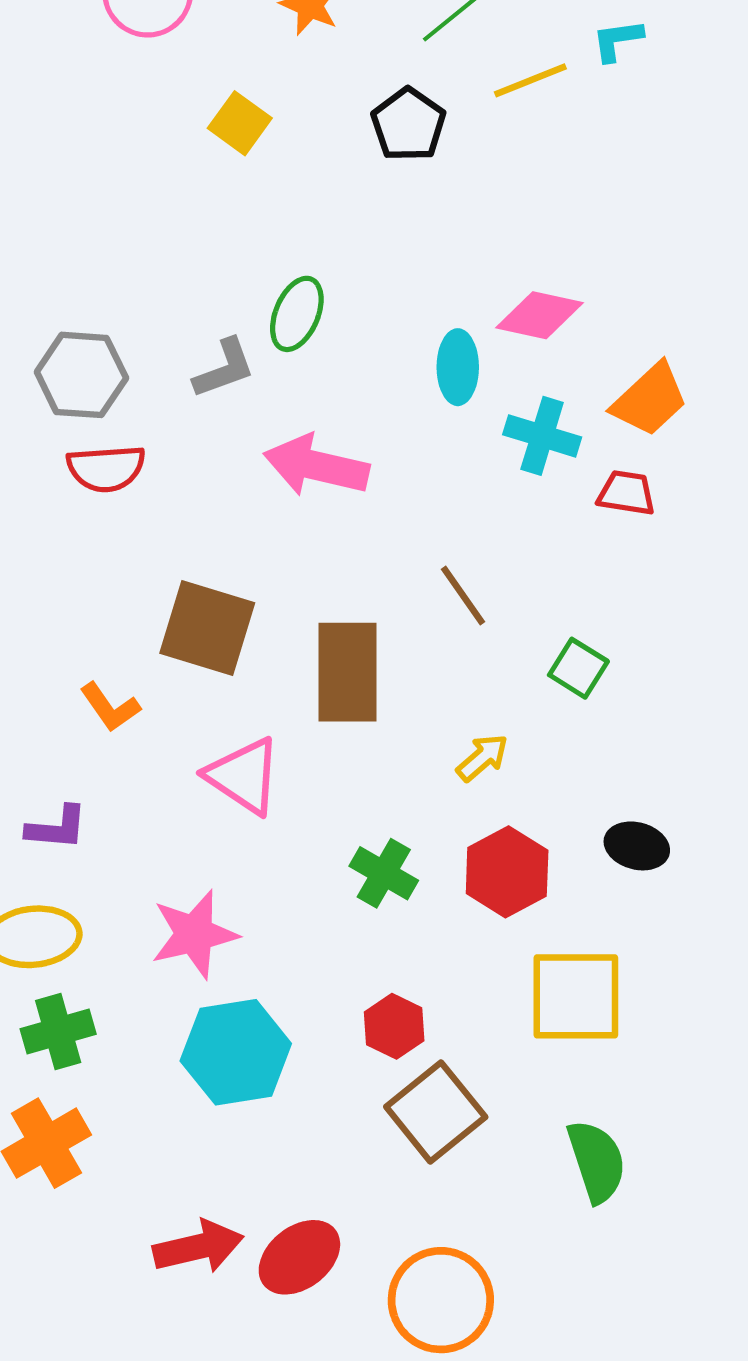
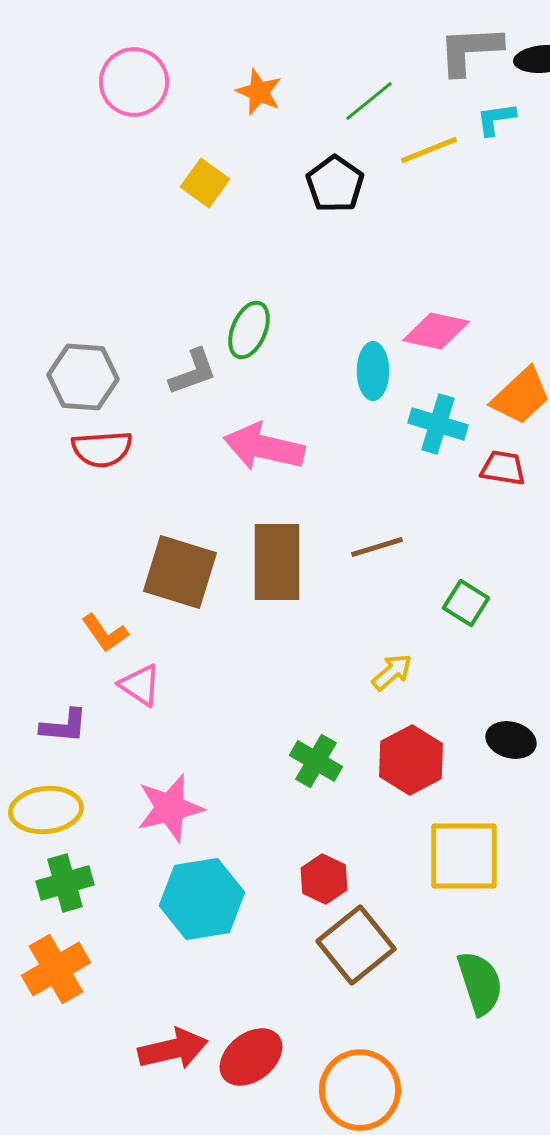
brown line: (463, 596) -> (377, 547), turned -72
brown rectangle: (347, 672) -> (277, 562), moved
pink triangle: (244, 776) -> (140, 685), moved, size x0.7

